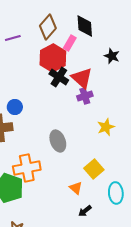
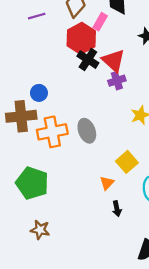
orange cross: (27, 168) -> (52, 132), moved
orange triangle: (76, 188) -> (107, 183), turned 32
black arrow: (85, 211) -> (117, 209), turned -64

